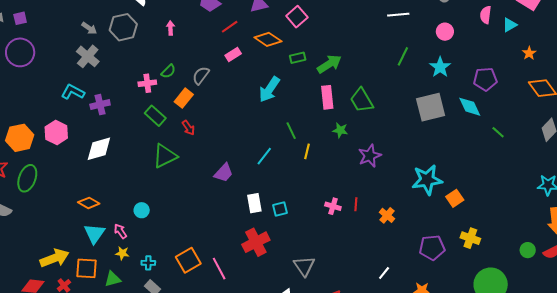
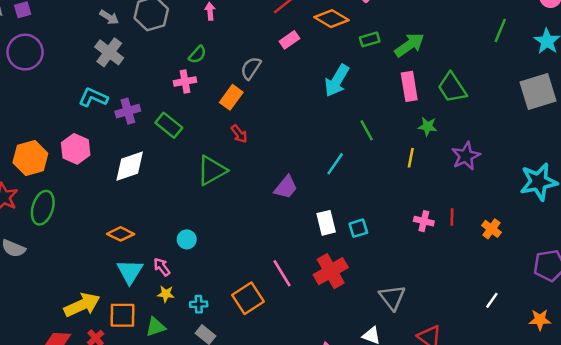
green semicircle: (168, 71) -> (197, 55), moved
green rectangle: (155, 116) -> (169, 125), moved
yellow line: (307, 151) -> (411, 158), moved
pink line: (219, 269) -> (282, 273), moved

